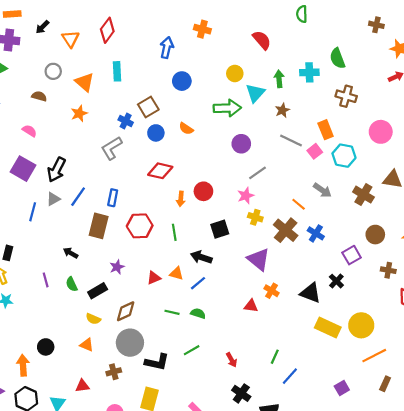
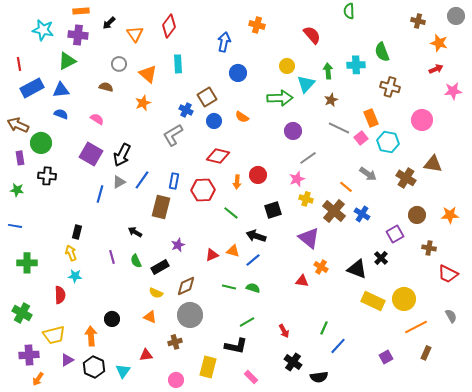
red hexagon: (140, 226) -> (203, 190), moved
green line: (174, 232) -> (231, 213), turned -42
black L-shape: (157, 362) -> (236, 346), moved

